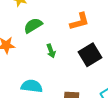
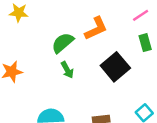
green semicircle: (33, 26) -> (63, 43), moved

